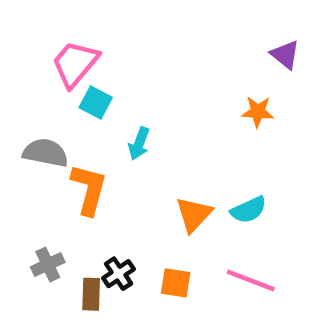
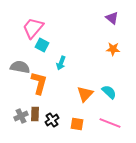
purple triangle: (285, 55) -> (112, 18), moved
cyan semicircle: (249, 210) -> (109, 92), turned -112
brown rectangle: (91, 294) -> (35, 114), moved

